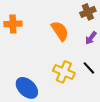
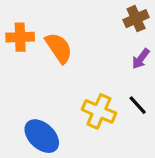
orange semicircle: (60, 31) -> (59, 48), moved

